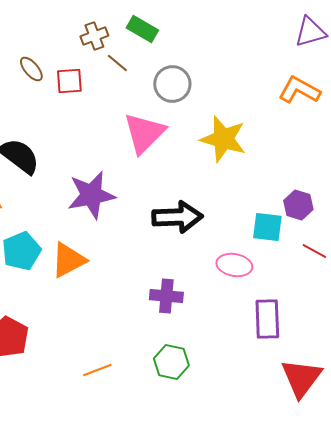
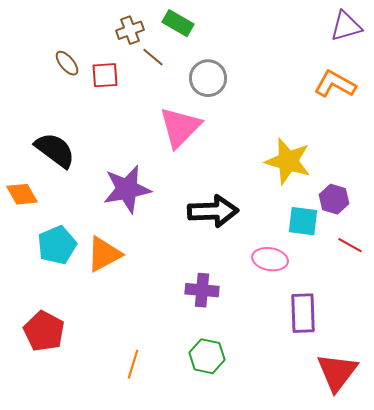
yellow star: (223, 139) -> (288, 161), moved
orange line: (97, 370) -> (133, 364), turned -52

